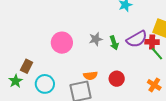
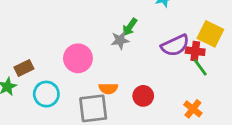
pink circle: (62, 43) -> (78, 58), moved
green arrow: (114, 43) -> (130, 27), moved, turned 48
brown rectangle: (27, 66) -> (24, 68), turned 32

